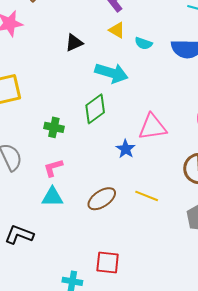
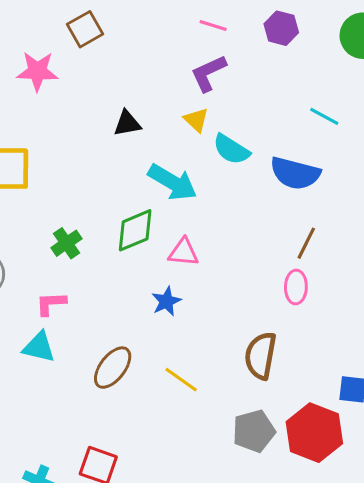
cyan semicircle: (144, 43) -> (231, 149), size x1.4
green cross: (54, 127) -> (66, 243), turned 30
pink triangle: (152, 127) -> (184, 252), moved, size x0.7
brown ellipse: (102, 199) -> (113, 368), turned -32

